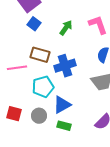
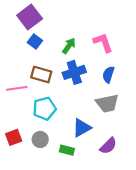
blue cross: (65, 66) -> (74, 72), moved
blue triangle: (62, 105) -> (82, 128), moved
red square: (14, 114) -> (14, 137), turned -35

